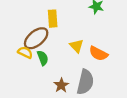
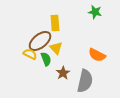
yellow triangle: (77, 46) -> (56, 48), moved
brown star: (61, 85) -> (63, 73), moved

